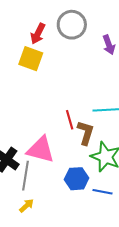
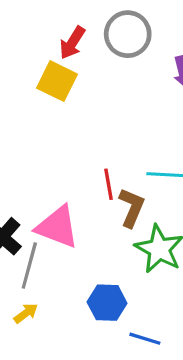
blue hexagon: (77, 179) -> (107, 303), moved
blue line: (103, 192) -> (145, 339), moved

